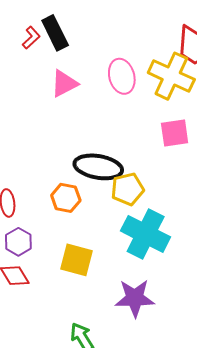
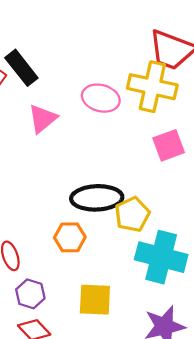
pink ellipse: (122, 76) -> (101, 98), turned -48

